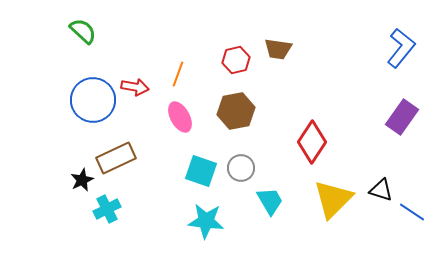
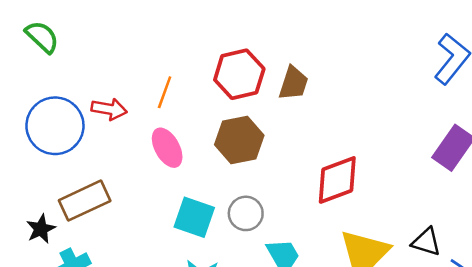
brown trapezoid: (278, 49) -> (293, 83), moved, turned -80
red hexagon: (236, 60) -> (239, 74), size x1.4
red diamond: (312, 142) -> (337, 180), turned 36

